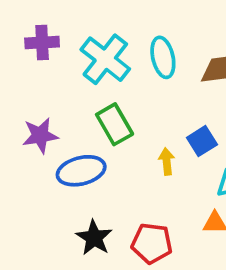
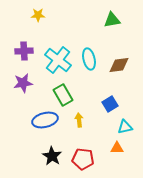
purple star: (40, 135) -> (23, 83), moved
yellow arrow: (167, 161) -> (79, 120), moved

